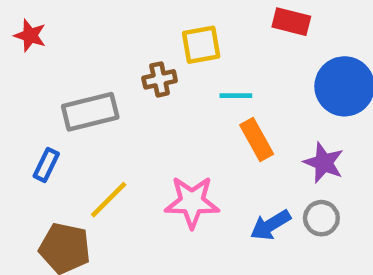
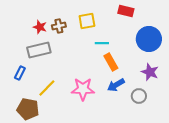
red star: (30, 35) -> (40, 27), moved
brown cross: (160, 79) -> (59, 26), moved
purple star: (324, 163) -> (150, 72), moved
blue arrow: (271, 225) -> (116, 85), moved

